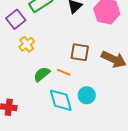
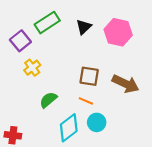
orange line: (64, 72) -> (86, 101), moved
cyan diamond: (61, 100) -> (69, 128), turned 68

